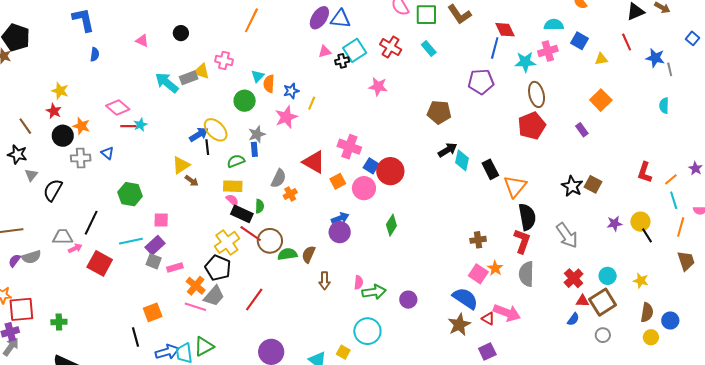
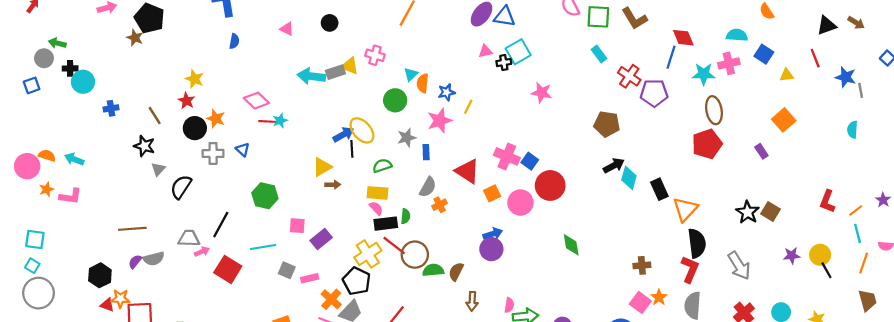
red cross: (391, 47) -> (629, 76), moved
cyan arrow: (167, 83) -> (311, 76), turned -35
blue rectangle: (254, 149) -> (426, 152), moved
blue square: (371, 166) -> (530, 161), moved
brown arrow: (192, 181) -> (333, 185), turned -40
black rectangle: (242, 214) -> (386, 224), turned -35
green diamond: (391, 225) -> (571, 245), moved, turned -45
purple rectangle: (155, 245) -> (321, 239), moved

